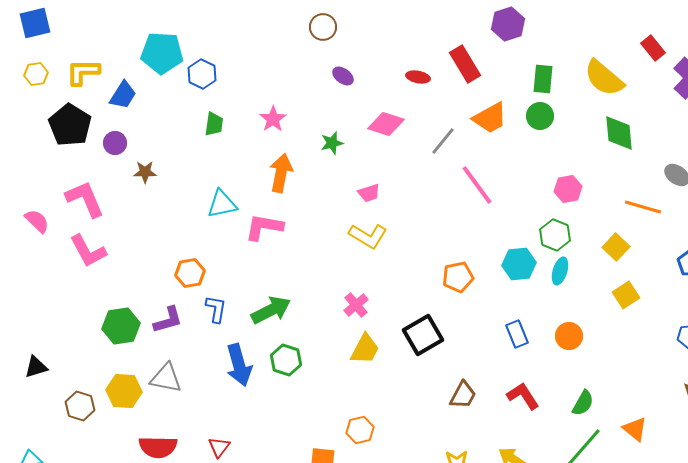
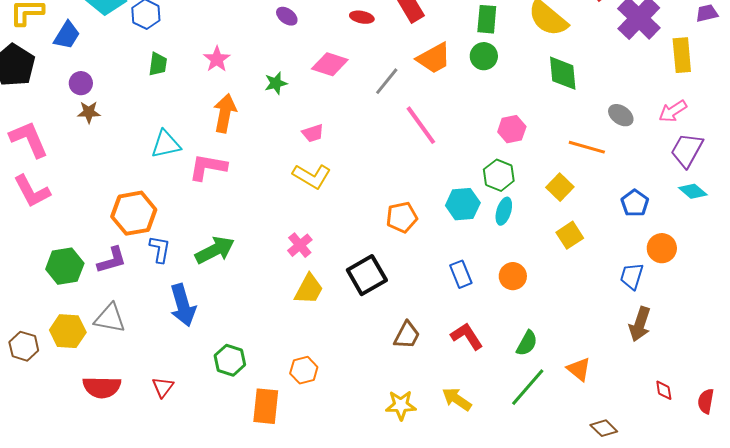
purple circle: (115, 143) -> (81, 83), moved
orange hexagon: (190, 273) -> (134, 213), size x1.5
green hexagon: (286, 360) -> (230, 360), moved

